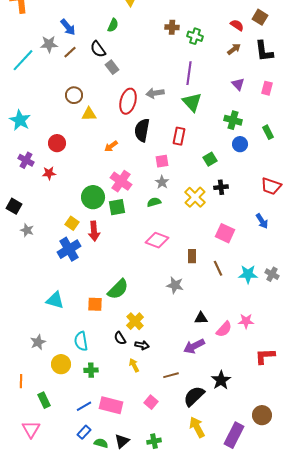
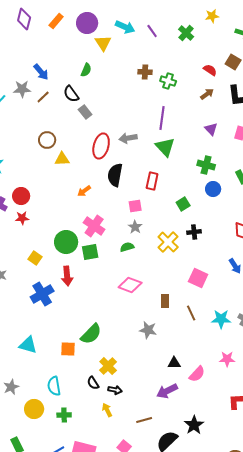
red circle: (57, 143) -> (21, 196), moved
yellow square: (72, 223) -> (35, 258), moved
pink star: (246, 321) -> (227, 359), moved

